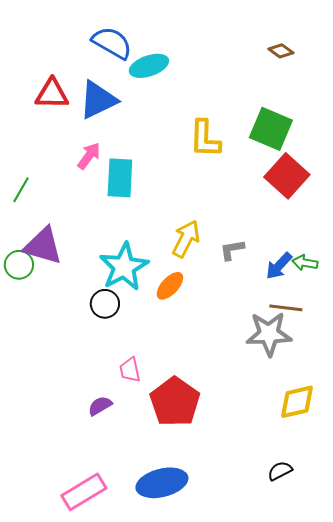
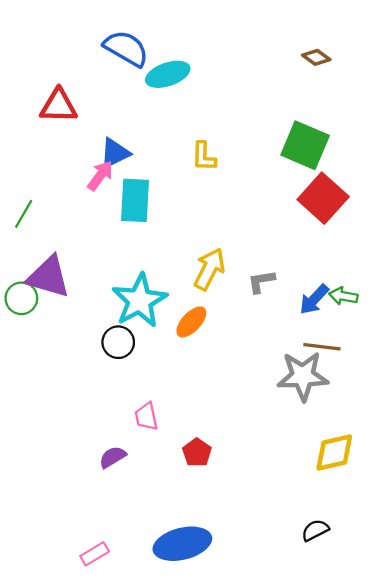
blue triangle: (98, 100) -> (115, 153), moved, size x0.7
yellow L-shape: (205, 139) -> (204, 156), moved, size x0.7
red pentagon: (175, 402) -> (197, 453), size x0.5
pink rectangle: (84, 492) -> (95, 554), size x0.6

